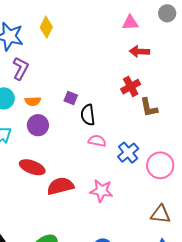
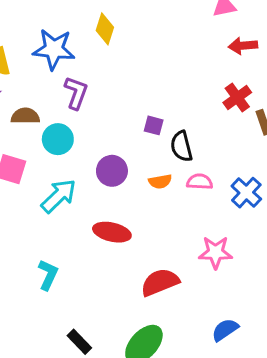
orange semicircle: (33, 101) -> (160, 181), moved
red semicircle: (60, 186) -> (160, 282), moved

